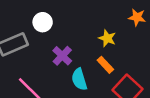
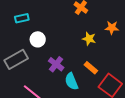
yellow star: (107, 38) -> (89, 39), moved

